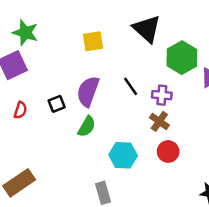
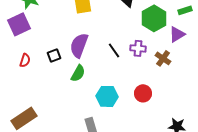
black line: (131, 86) -> (114, 50), moved
brown cross: (159, 121) -> (163, 58), moved

